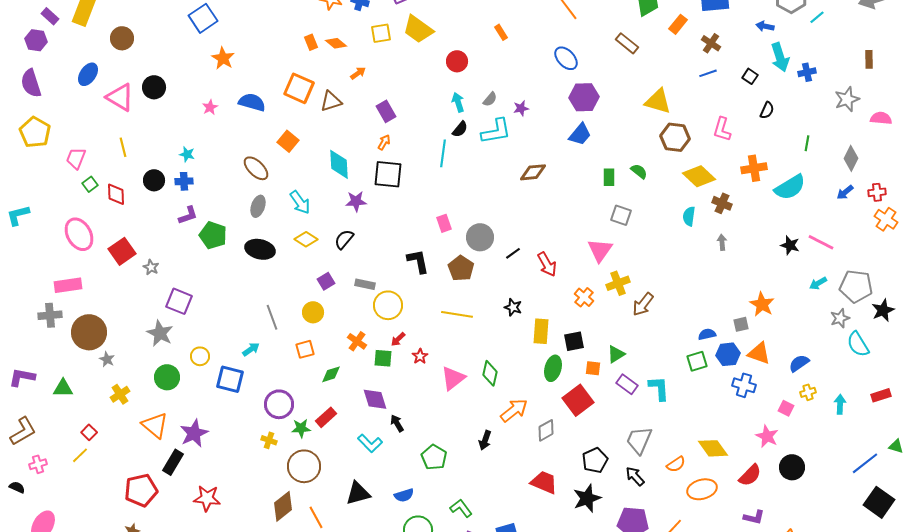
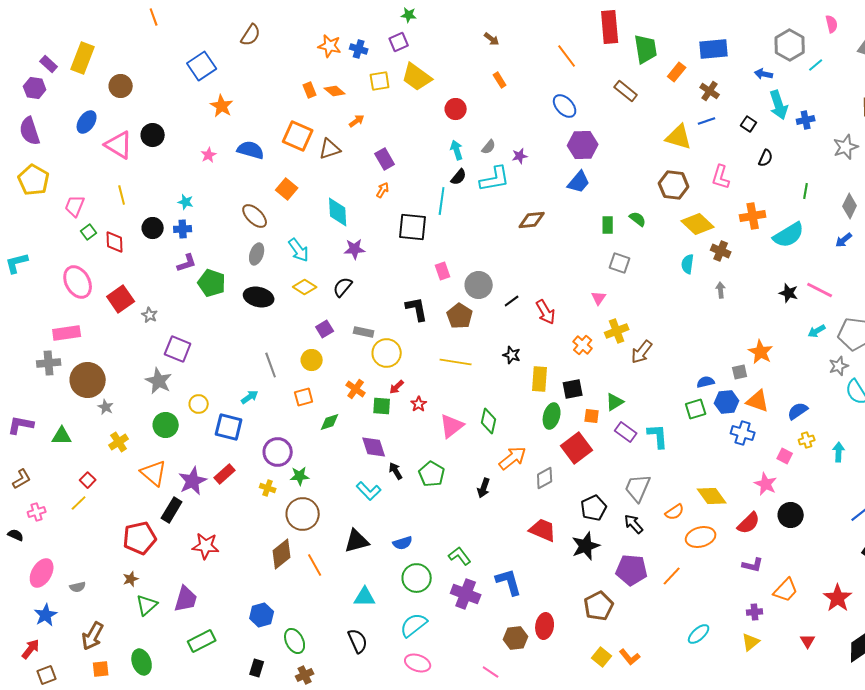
yellow triangle: (658, 101) -> (679, 137), moved
black square: (388, 174) -> (413, 227), moved
pink triangle: (600, 250) -> (599, 298), size x0.6
red rectangle: (326, 417) -> (225, 474), moved
brown L-shape: (23, 431) -> (22, 479), size x0.7
green pentagon: (434, 457) -> (432, 474), moved

